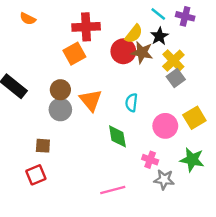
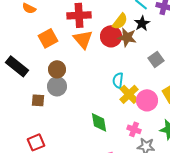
orange square: (74, 54) -> (48, 38), moved
yellow cross: (173, 61) -> (129, 94), moved
orange triangle: (91, 100) -> (83, 39), moved
green diamond: (117, 136) -> (99, 122), moved
brown square: (43, 146) -> (38, 100), moved

